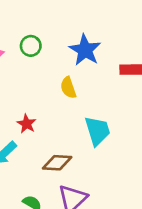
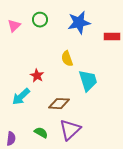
blue star: (85, 50) -> (79, 23), turned 30
yellow semicircle: (68, 88) -> (67, 59), moved

